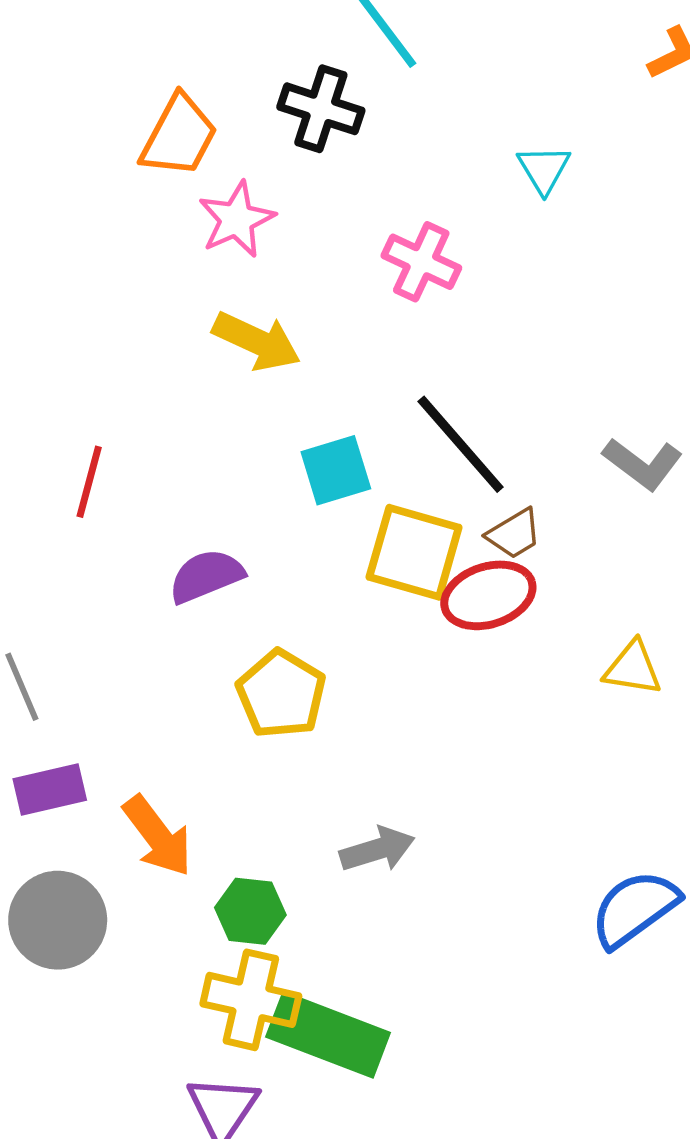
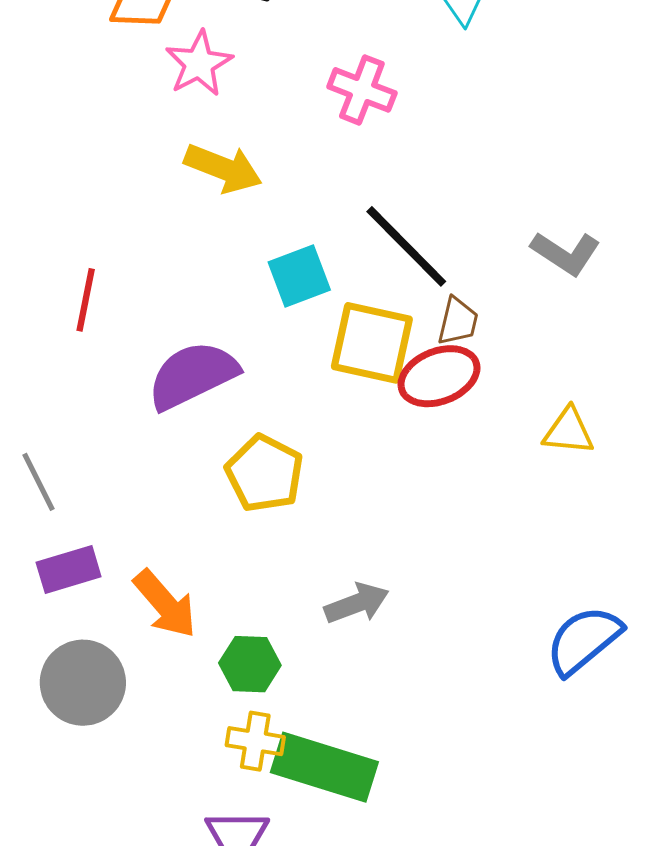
brown trapezoid: (514, 534) -> (458, 321), turned -42
purple semicircle: (206, 576) -> (193, 375), size x1.4
yellow cross: (251, 1000) -> (255, 741), size x0.7

